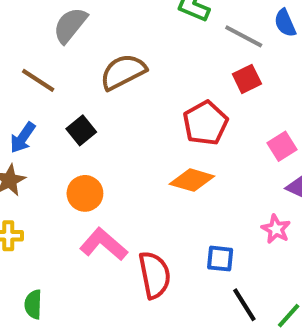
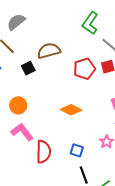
gray semicircle: (70, 25) -> (16, 22), moved
red pentagon: (205, 123) -> (84, 69), moved
black square: (81, 130) -> (28, 68), moved

